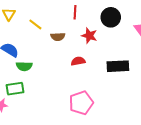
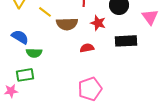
brown semicircle: (58, 37) -> (67, 24), size x1.5
black rectangle: (118, 66) -> (126, 41), moved

